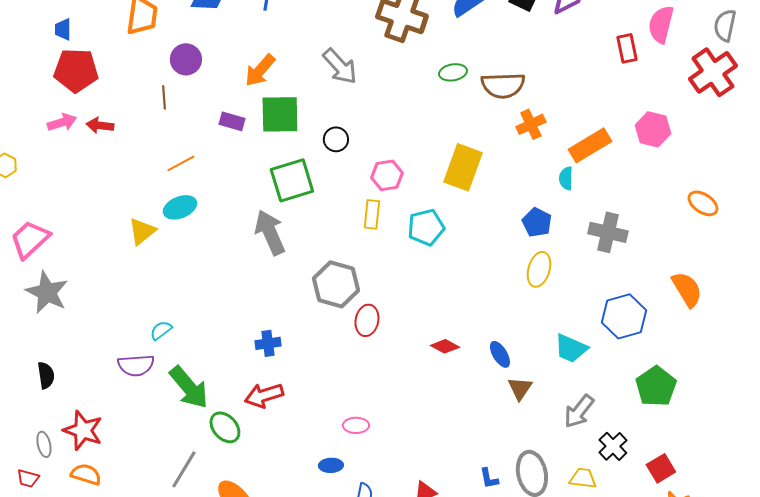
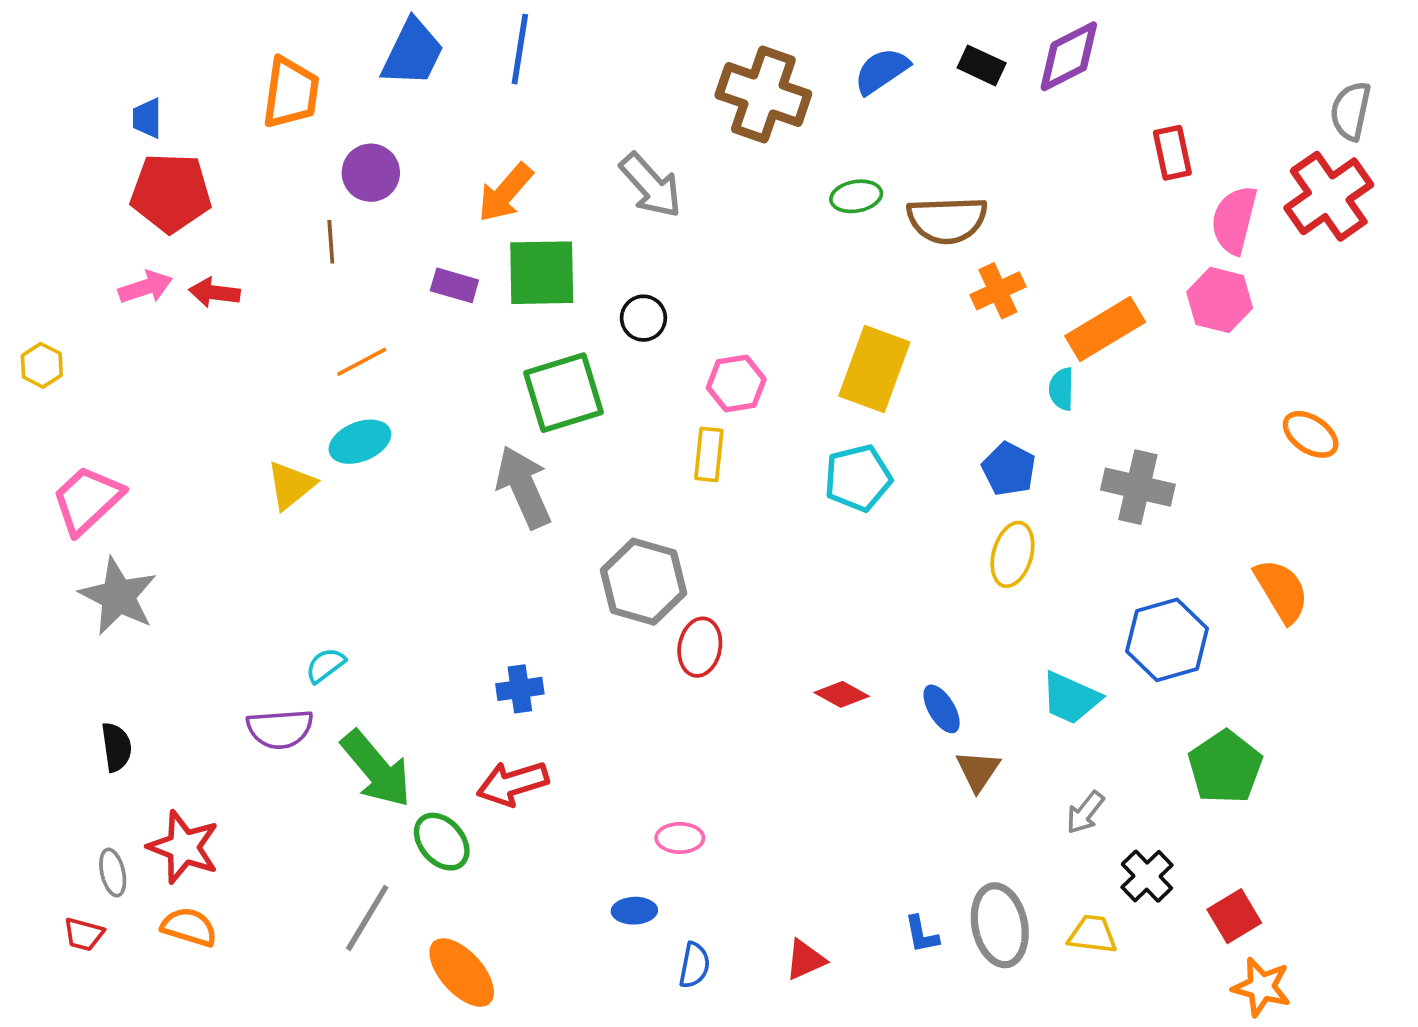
pink semicircle: (661, 24) -> (1234, 220), moved
cyan pentagon: (426, 227) -> (858, 478), moved
gray arrow: (579, 411) -> (1085, 813), size x0.7

